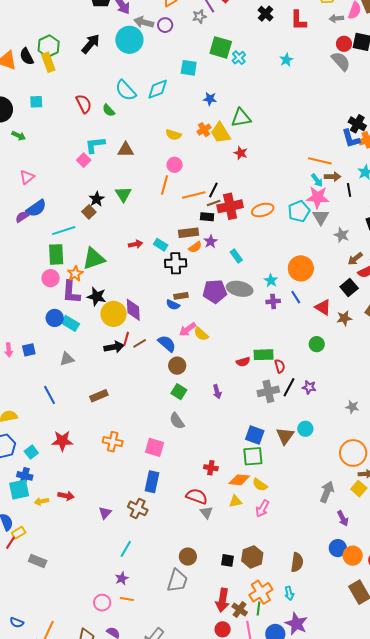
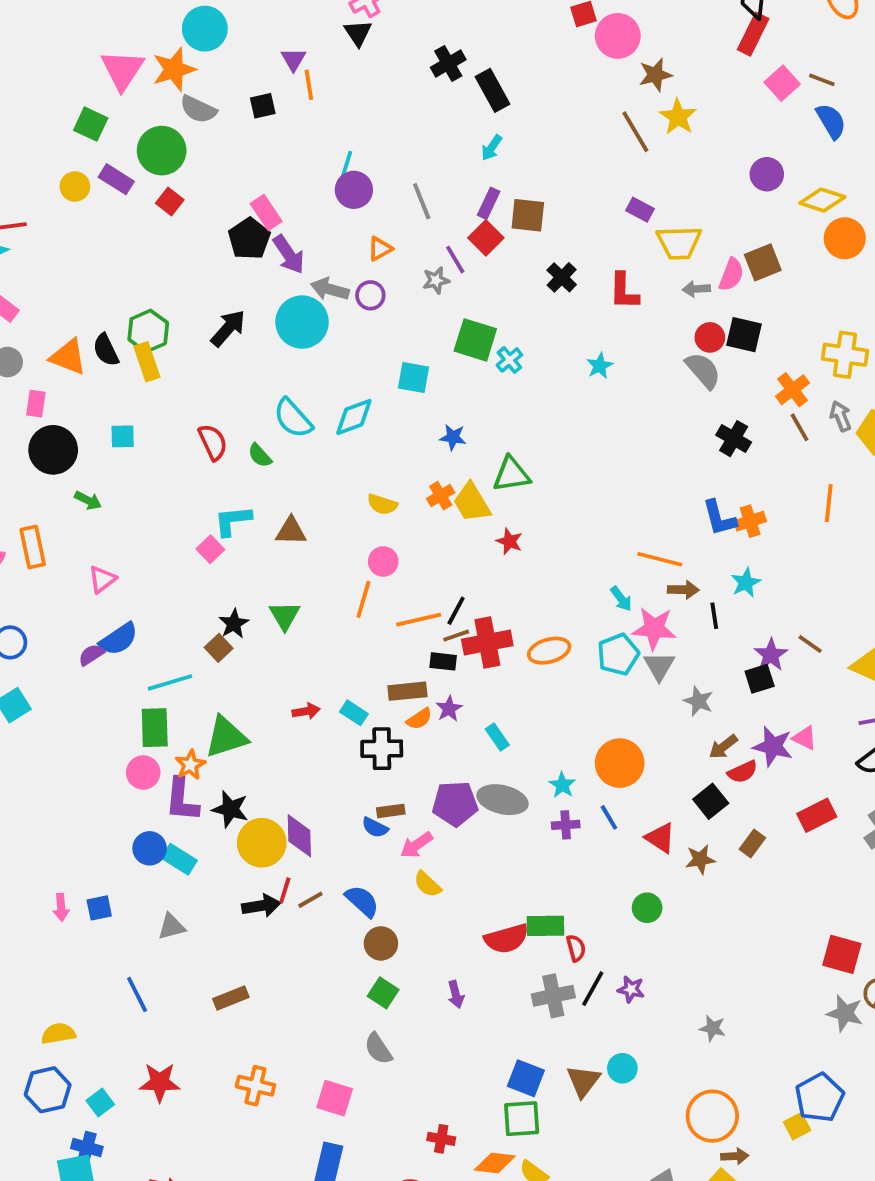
black cross: (357, 124) -> (734, 439), moved
cyan arrow: (317, 180) -> (621, 599), moved
pink arrow: (188, 329) -> (417, 845), moved
red semicircle: (243, 362) -> (506, 939), size x1.6

